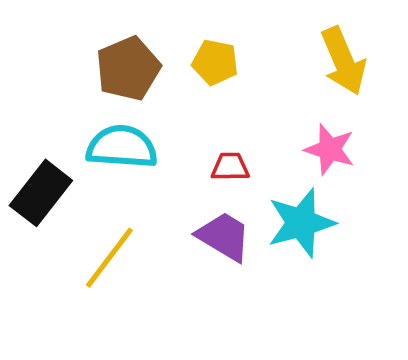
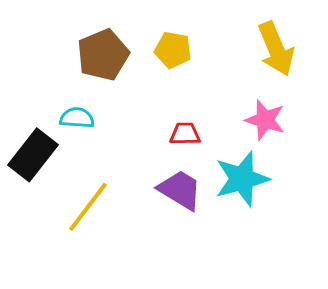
cyan semicircle: (122, 147) -> (77, 118), moved, size x0.6

